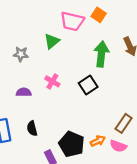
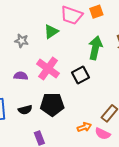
orange square: (99, 15) -> (96, 12), turned 32
pink cross: (52, 81) -> (48, 69), size x1.6
black semicircle: (32, 128) -> (25, 110), turned -96
black pentagon: (72, 144) -> (52, 104), moved, turned -30

